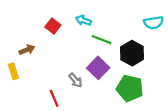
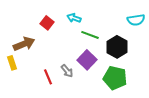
brown arrow: (27, 50) -> (24, 44), size x1.5
red line: (54, 98) -> (48, 77), moved

